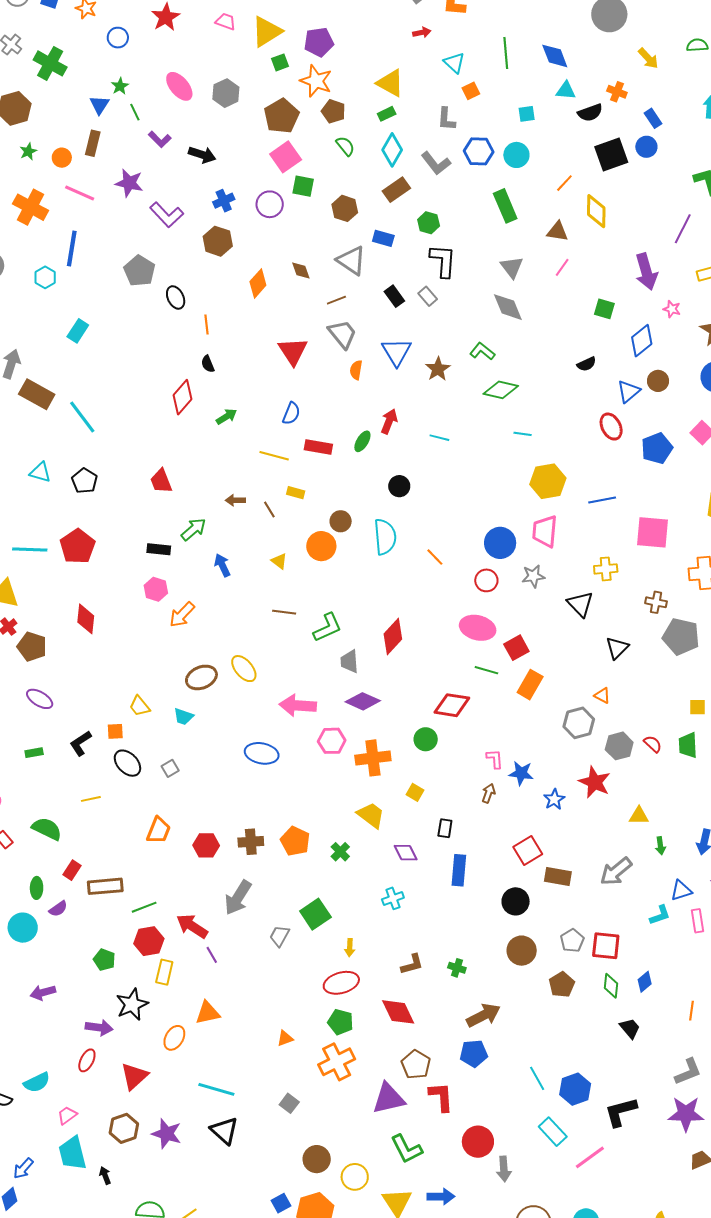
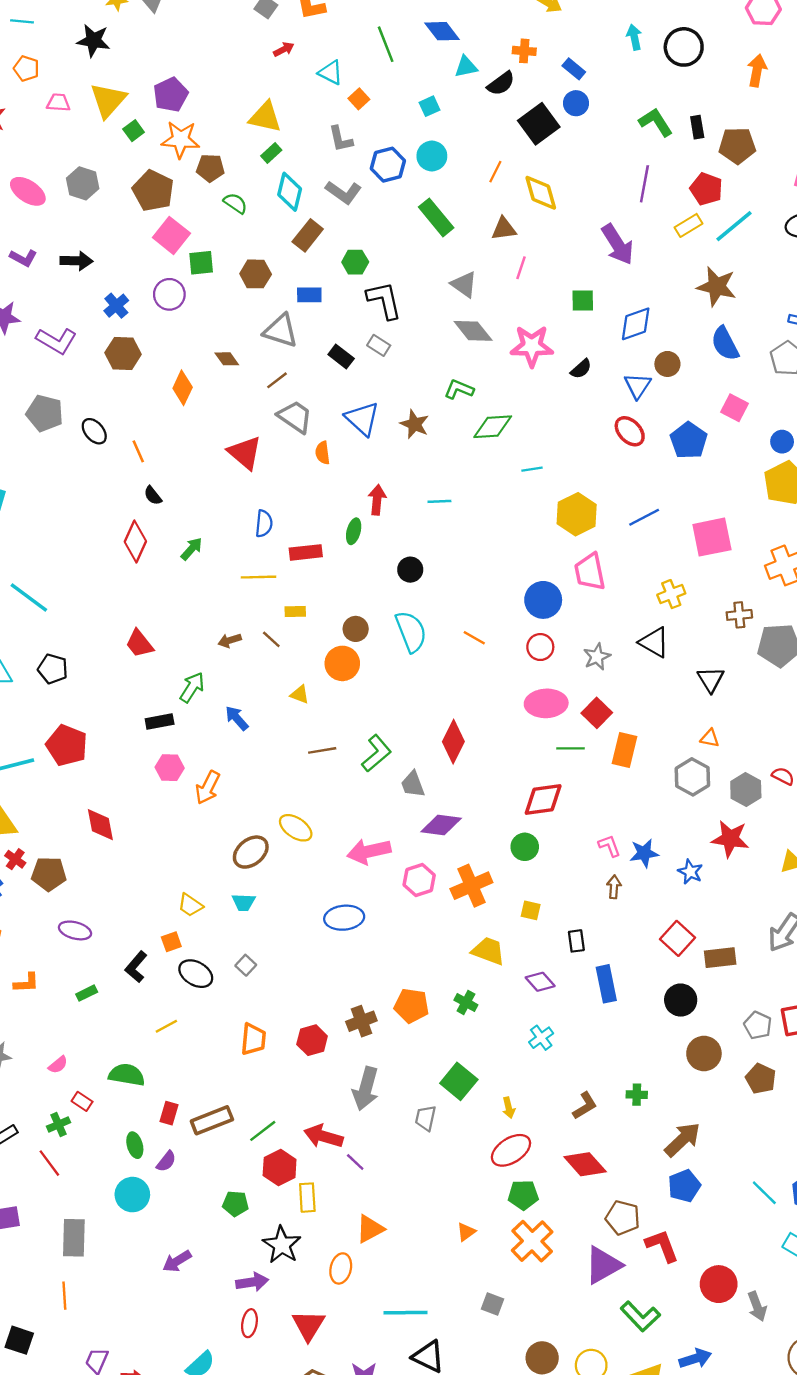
pink star: (672, 309) -> (532, 346), moved, size x2.0
blue diamond: (642, 341) -> (636, 324), turned 36
gray star: (533, 576) -> (597, 657), moved

